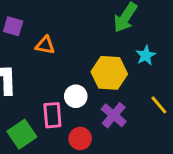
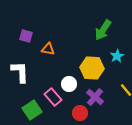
pink rectangle: (52, 115) -> (53, 97), turned -36
red circle: (80, 139) -> (80, 113), moved

